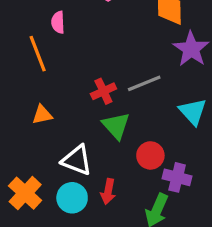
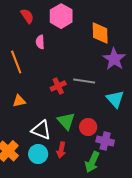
pink semicircle: (58, 22) -> (40, 42), moved
gray line: (144, 83) -> (84, 81), turned 30
green triangle: (116, 126) -> (66, 121), moved

